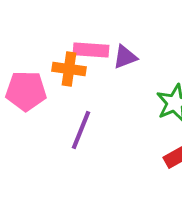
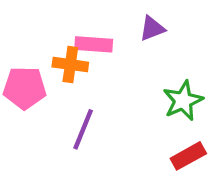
purple triangle: (125, 57) -> (152, 28), moved

